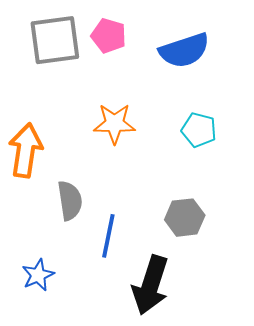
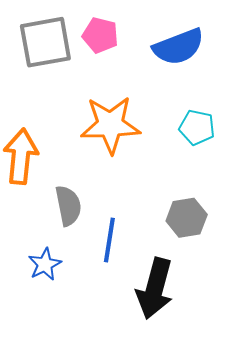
orange star: (114, 124) -> (110, 125), size x1.4
blue star: (38, 275) -> (45, 264), moved

